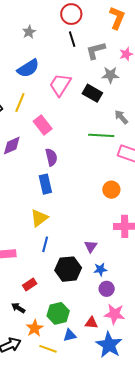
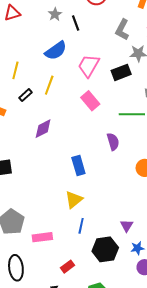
black line: (72, 39) -> (76, 23), moved
gray L-shape: (96, 51) -> (122, 30), turned -45
black rectangle: (92, 93) -> (121, 72), turned -48
pink rectangle: (43, 125) -> (90, 101), moved
purple semicircle: (51, 157) -> (113, 142), moved

